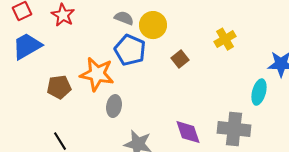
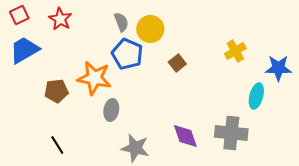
gray semicircle: (124, 18) -> (121, 22), turned 48
yellow cross: (225, 39) -> (235, 51), moved

